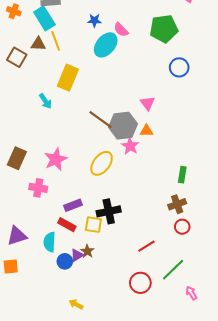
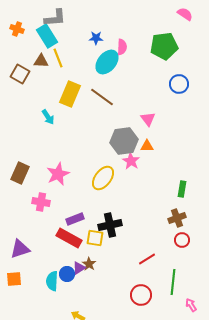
pink semicircle: (121, 30) -> (122, 47), turned -133
brown line: (101, 119) -> (102, 97), moved
red rectangle: (67, 225) -> (69, 238), size x1.4
cyan semicircle: (50, 242) -> (52, 281), moved
green line: (173, 270) -> (173, 282), turned -40

